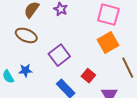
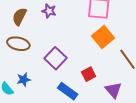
red square: (88, 76) -> (89, 74), turned 32

